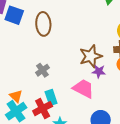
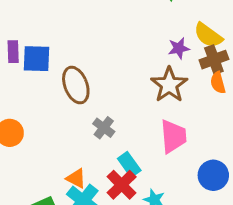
brown ellipse: (43, 24) -> (76, 85), moved
purple star: (99, 71) -> (179, 48), moved
pink trapezoid: (83, 89) -> (173, 136), turned 75

